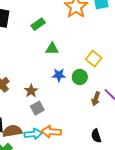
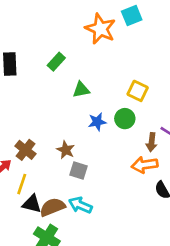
gray square: (37, 108) -> (79, 171), turned -32
orange arrow: (51, 132) -> (145, 165), moved
cyan arrow: (33, 134) -> (80, 205), turned -138

